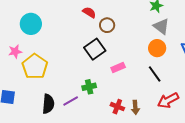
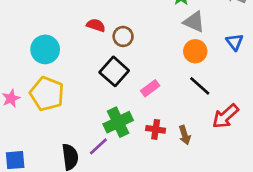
cyan circle: (31, 24) -> (45, 49), moved
yellow pentagon: (35, 66) -> (47, 94), moved
green cross: (89, 87) -> (118, 122), size x1.5
red cross: (117, 107) -> (156, 129), moved

